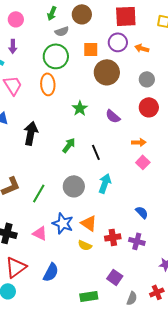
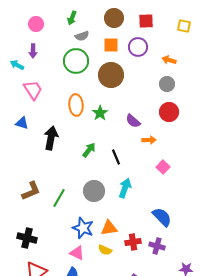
brown circle: (82, 14) -> (114, 18), moved
red square: (126, 16) -> (146, 21), size x0.7
orange arrow: (142, 48) -> (169, 60), moved
orange square: (91, 49) -> (111, 45), moved
brown circle: (107, 72) -> (111, 75), moved
orange ellipse: (48, 84) -> (76, 105), moved
orange arrow: (139, 142) -> (149, 140), moved
blue semicircle: (142, 212) -> (162, 217), size x1.5
orange triangle: (89, 223) -> (109, 228), turned -42
pink triangle: (40, 233) -> (77, 253), moved

